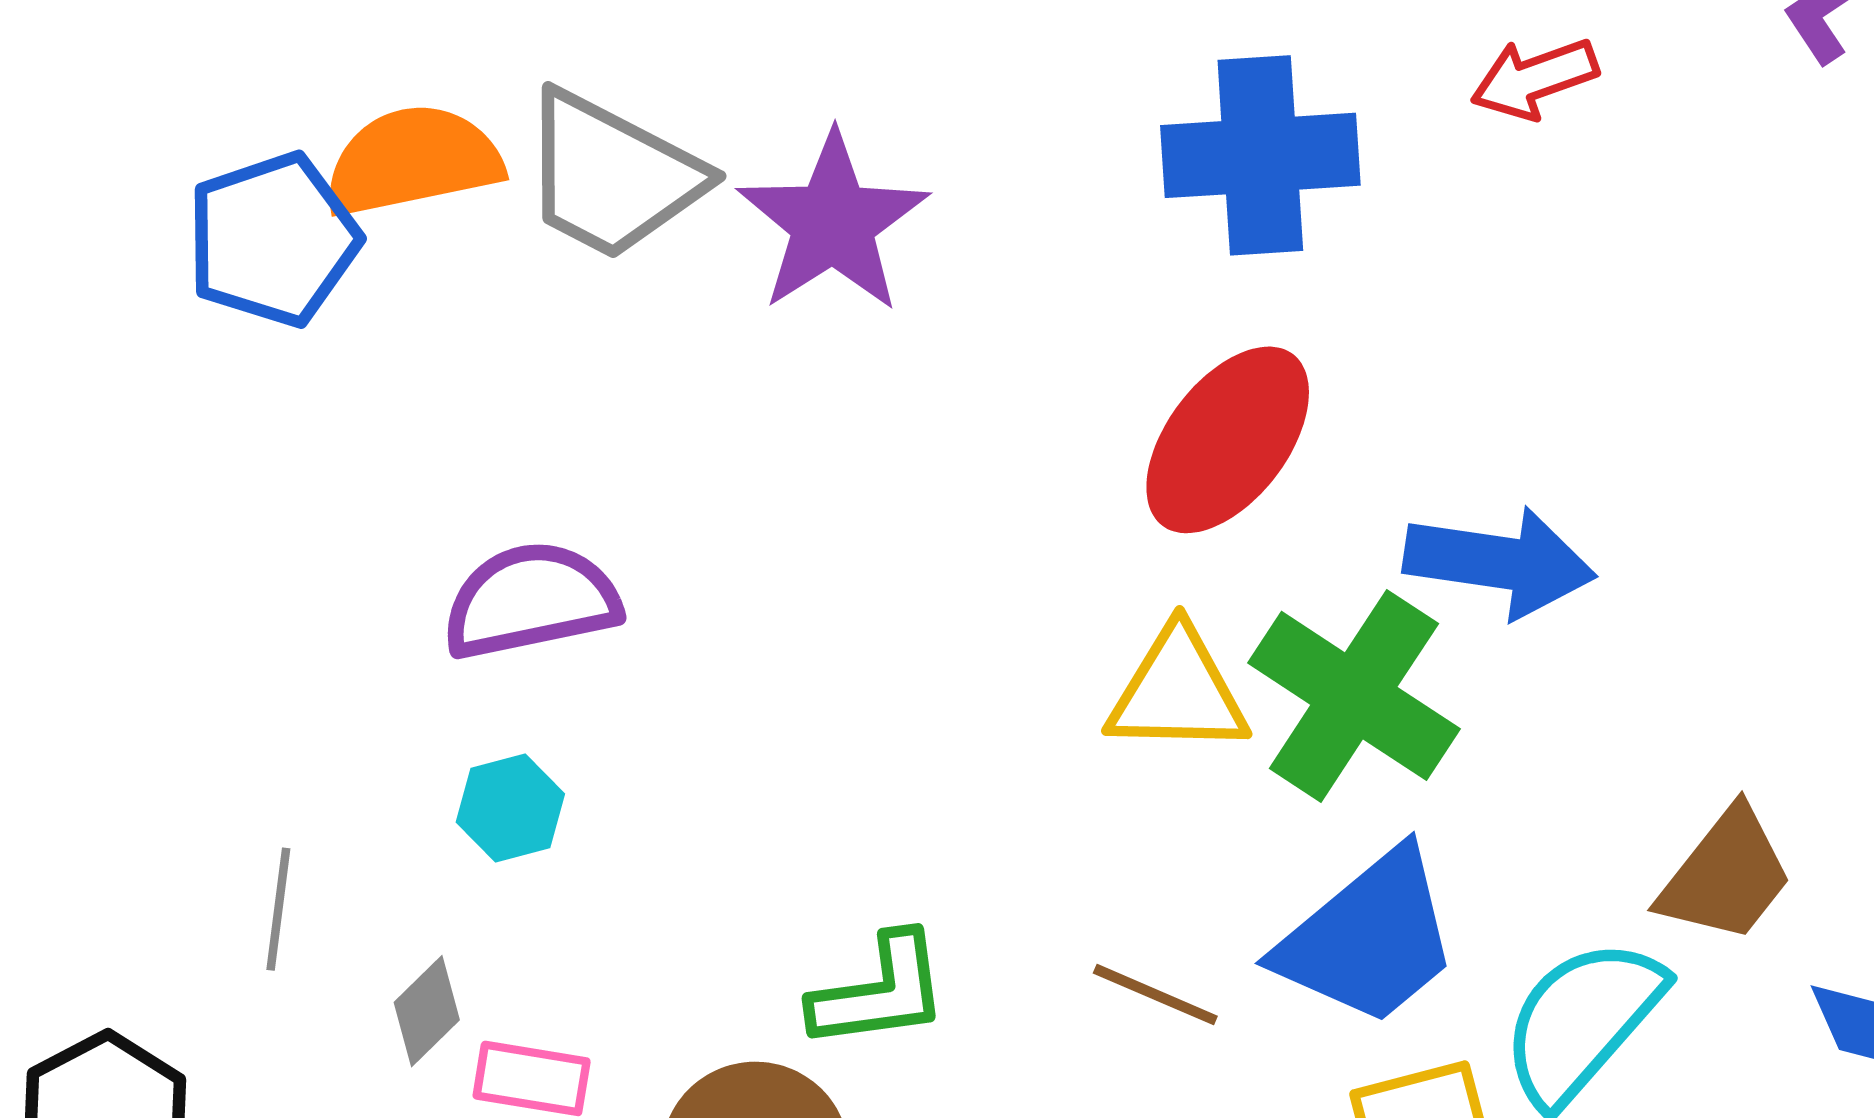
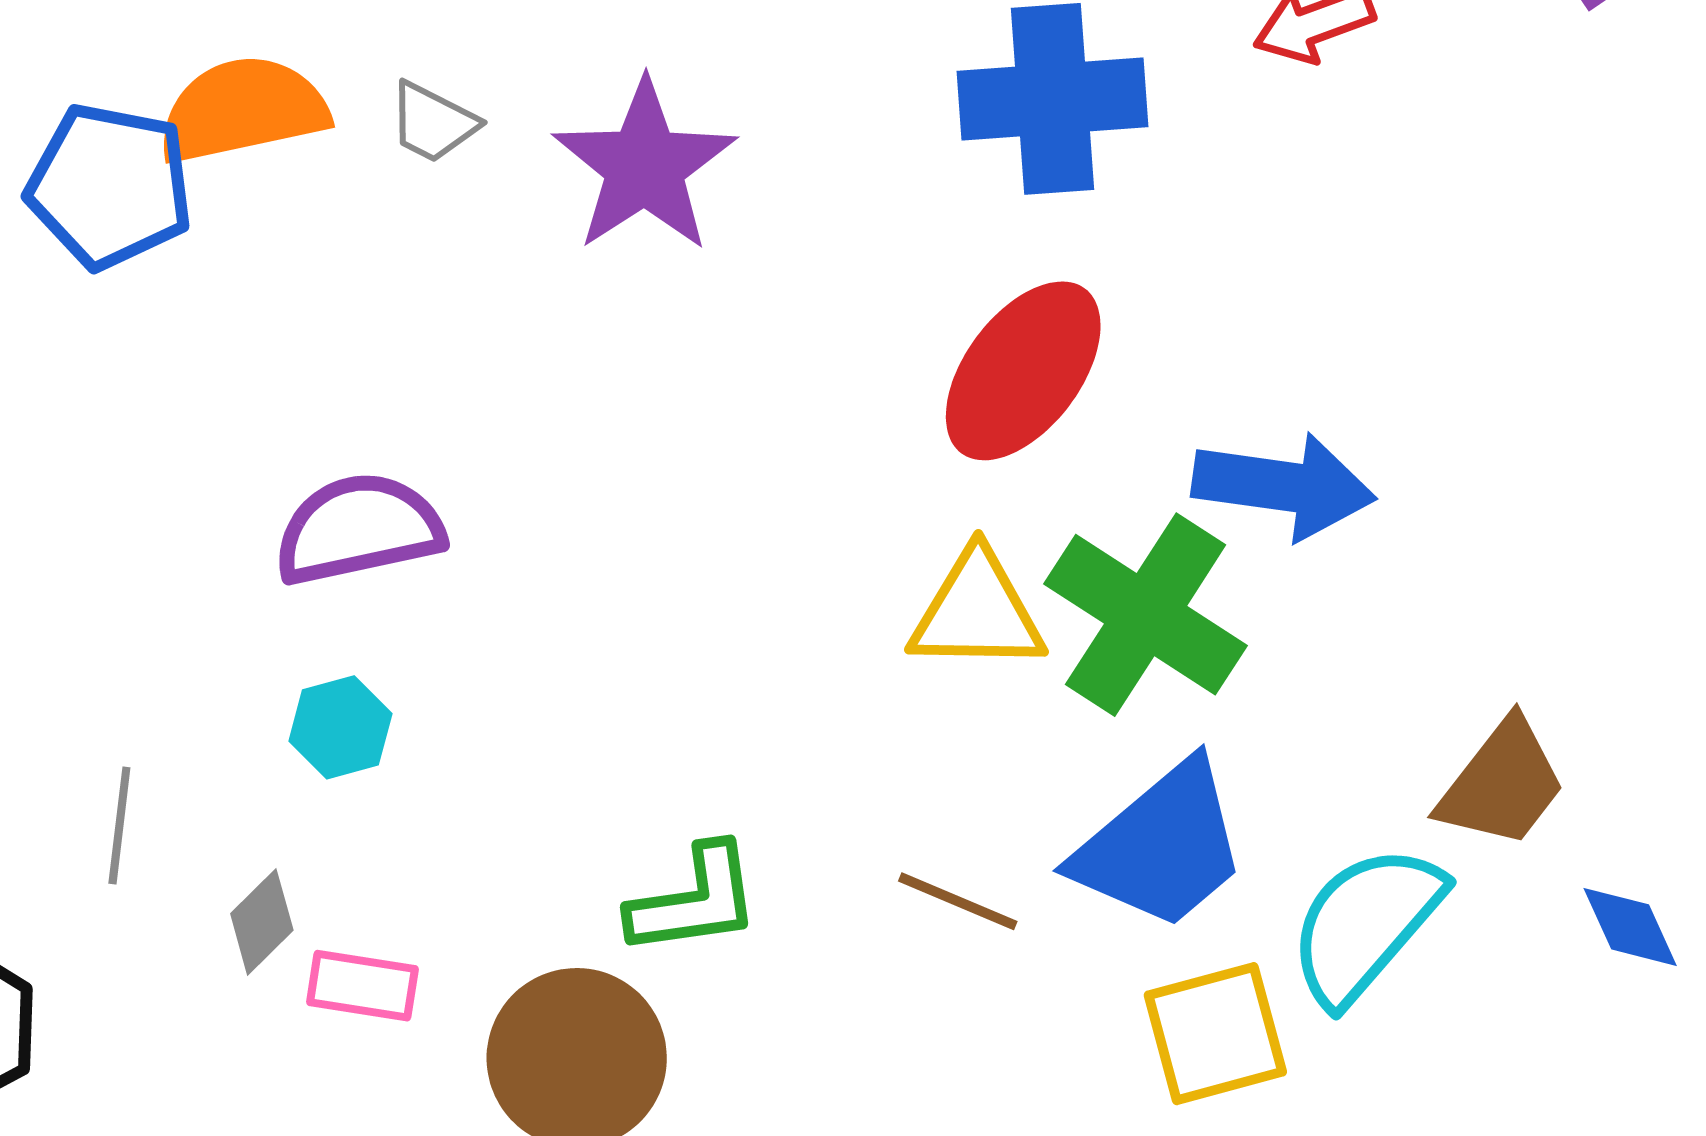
gray trapezoid: (612, 176) -> (433, 122), size x0.5
blue pentagon: (273, 240) -> (110, 186), turned 30

